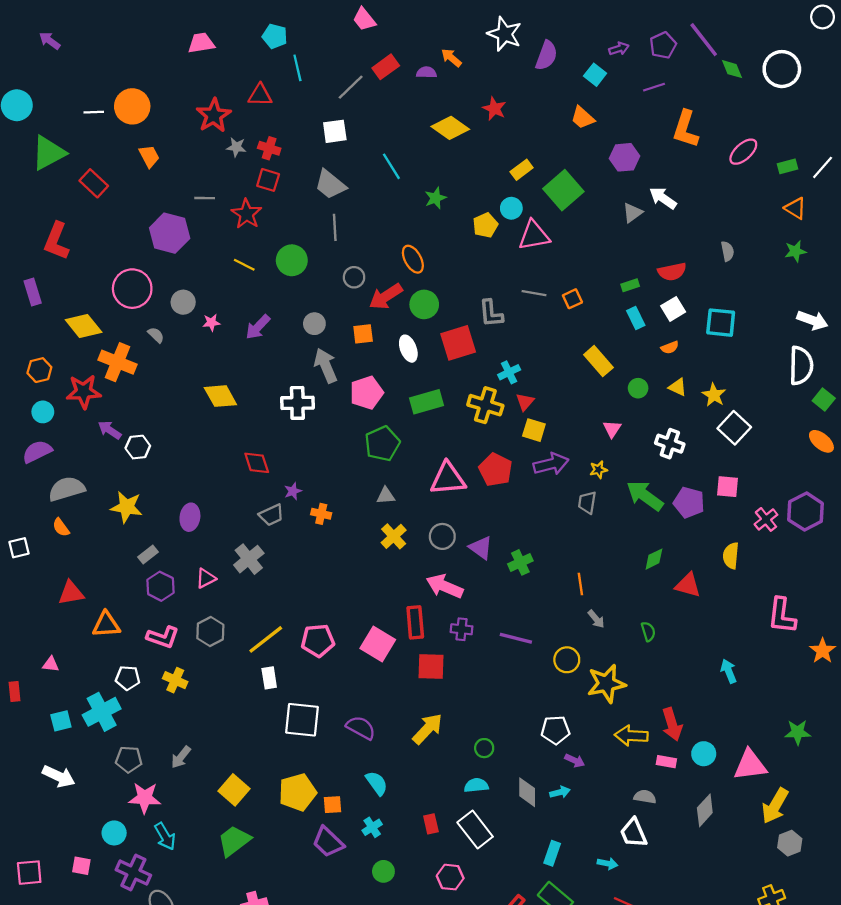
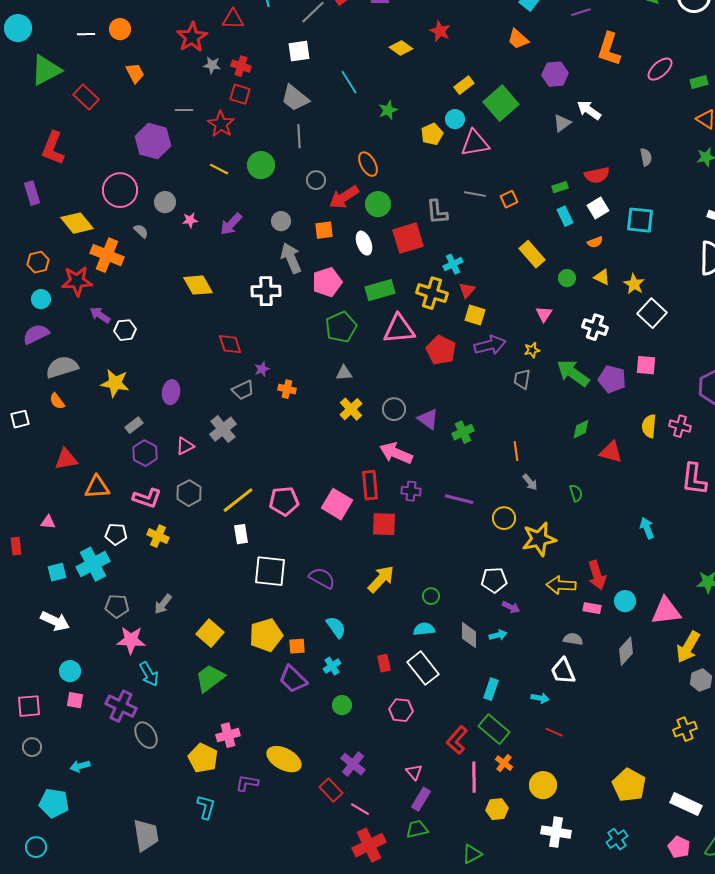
orange circle: (132, 106) -> (120, 29), size x0.7
yellow diamond: (450, 128) -> (401, 48), size x0.7
pink triangle: (448, 479) -> (399, 329), moved
pink cross: (766, 519) -> (680, 426), moved, turned -35
cyan circle: (114, 833) -> (70, 671), moved

